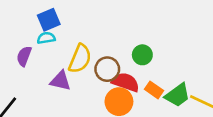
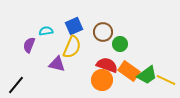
blue square: (49, 20) -> (74, 26), moved
brown circle: (107, 69) -> (103, 32), moved
orange rectangle: (154, 90) -> (129, 71), size x1.5

